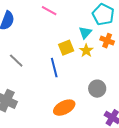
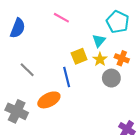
orange cross: (107, 41) -> (122, 58), moved
gray circle: (97, 89) -> (111, 78), moved
orange ellipse: (64, 108) -> (49, 100), moved

